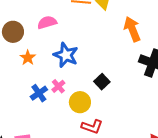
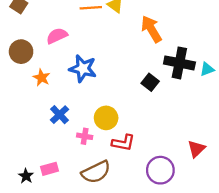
black square: (102, 82) -> (150, 82), moved
pink cross: (58, 86) -> (85, 136), moved, turned -32

